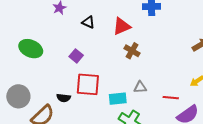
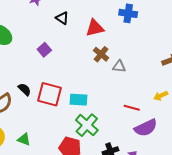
red square: (88, 84) -> (49, 94), moved
gray triangle: (140, 87) -> (119, 66), moved
black semicircle: (64, 98) -> (25, 89), turned -152

